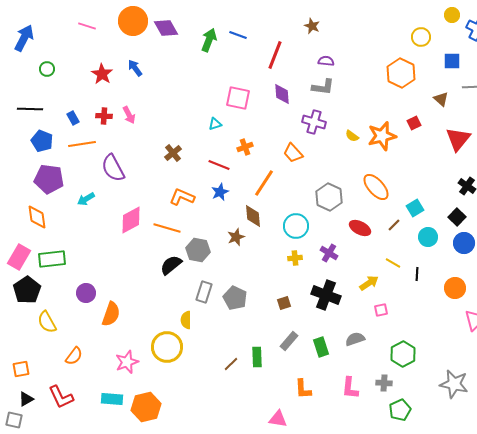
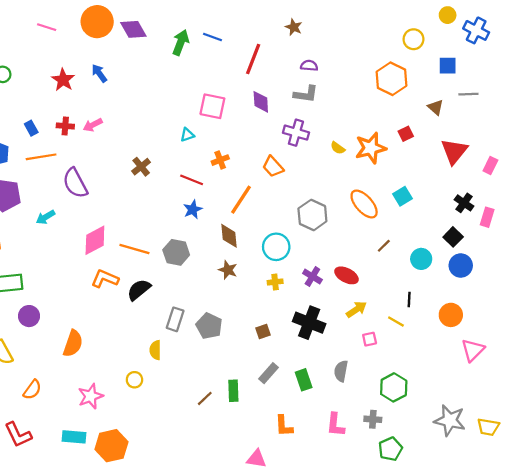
pink arrow: (129, 115) -> (93, 125), turned 90
orange L-shape: (182, 197) -> (105, 279), moved
cyan square: (415, 208) -> (403, 196), moved
red ellipse: (360, 228) -> (346, 275), moved
brown star: (236, 237) -> (228, 270), moved, turned -30
gray hexagon: (198, 250) -> (176, 252), moved
yellow line: (393, 263) -> (396, 322), moved
purple circle: (86, 293) -> (29, 316), moved
gray semicircle: (355, 339) -> (341, 371), turned -60
yellow circle: (167, 347) -> (134, 380), size x0.5

